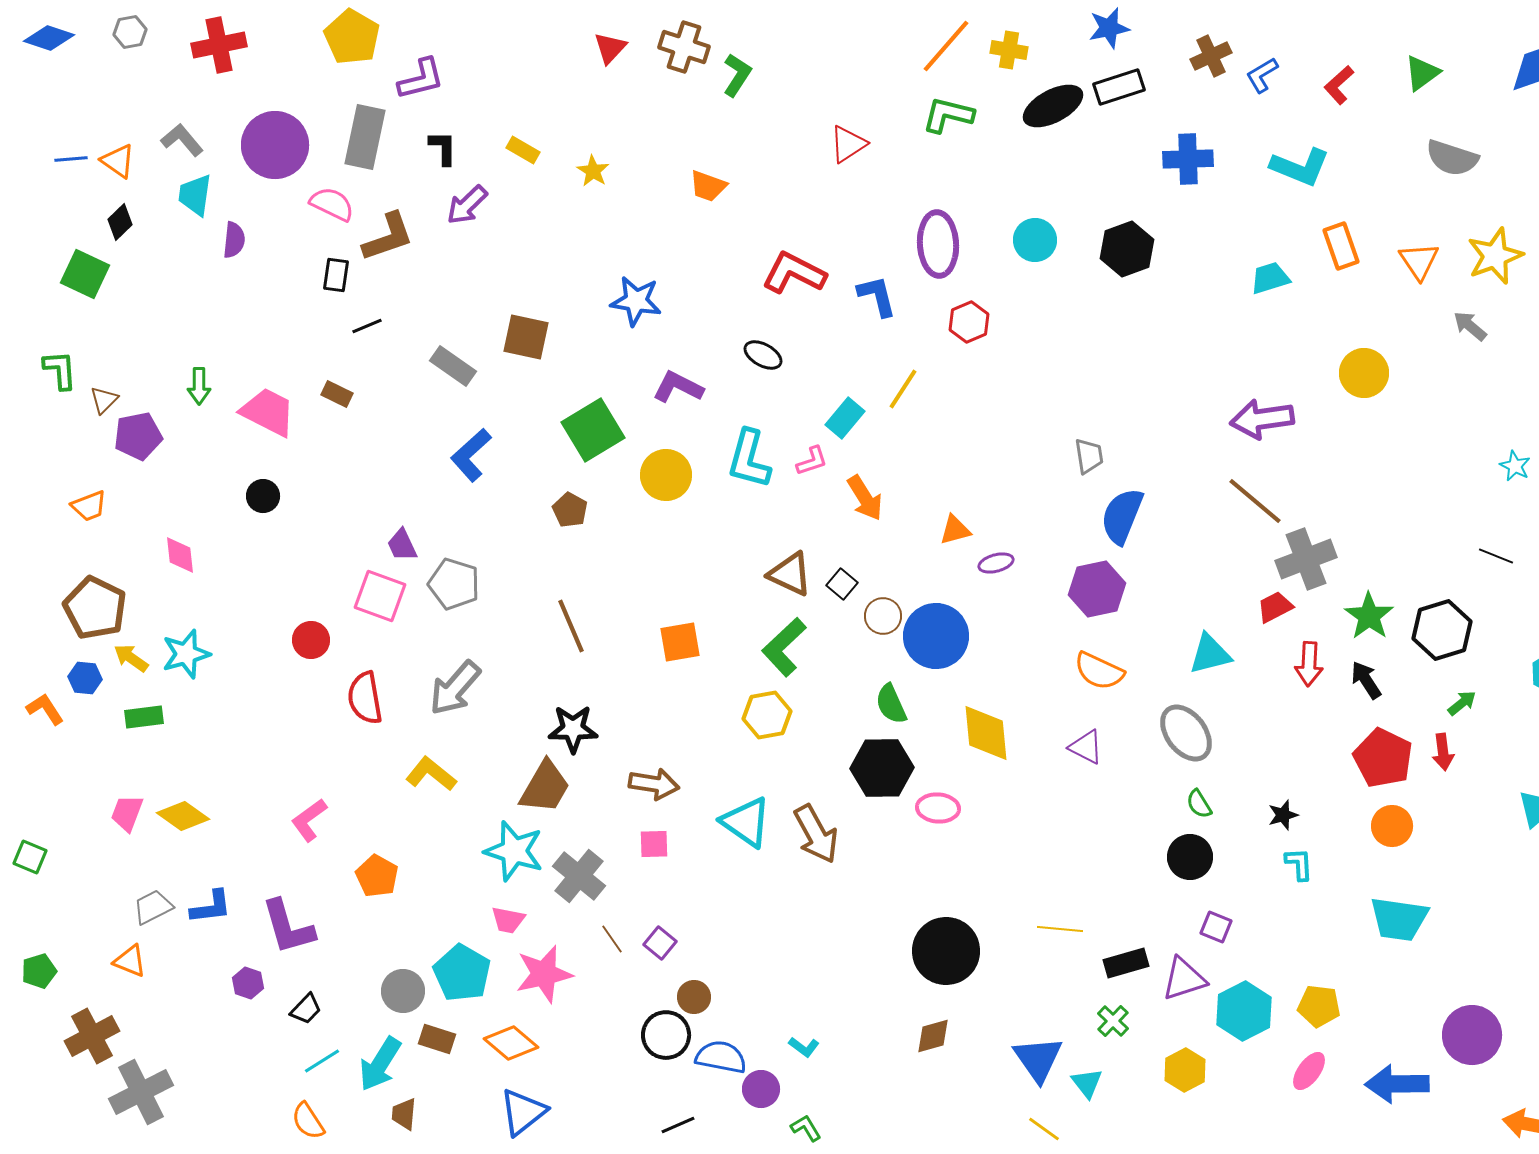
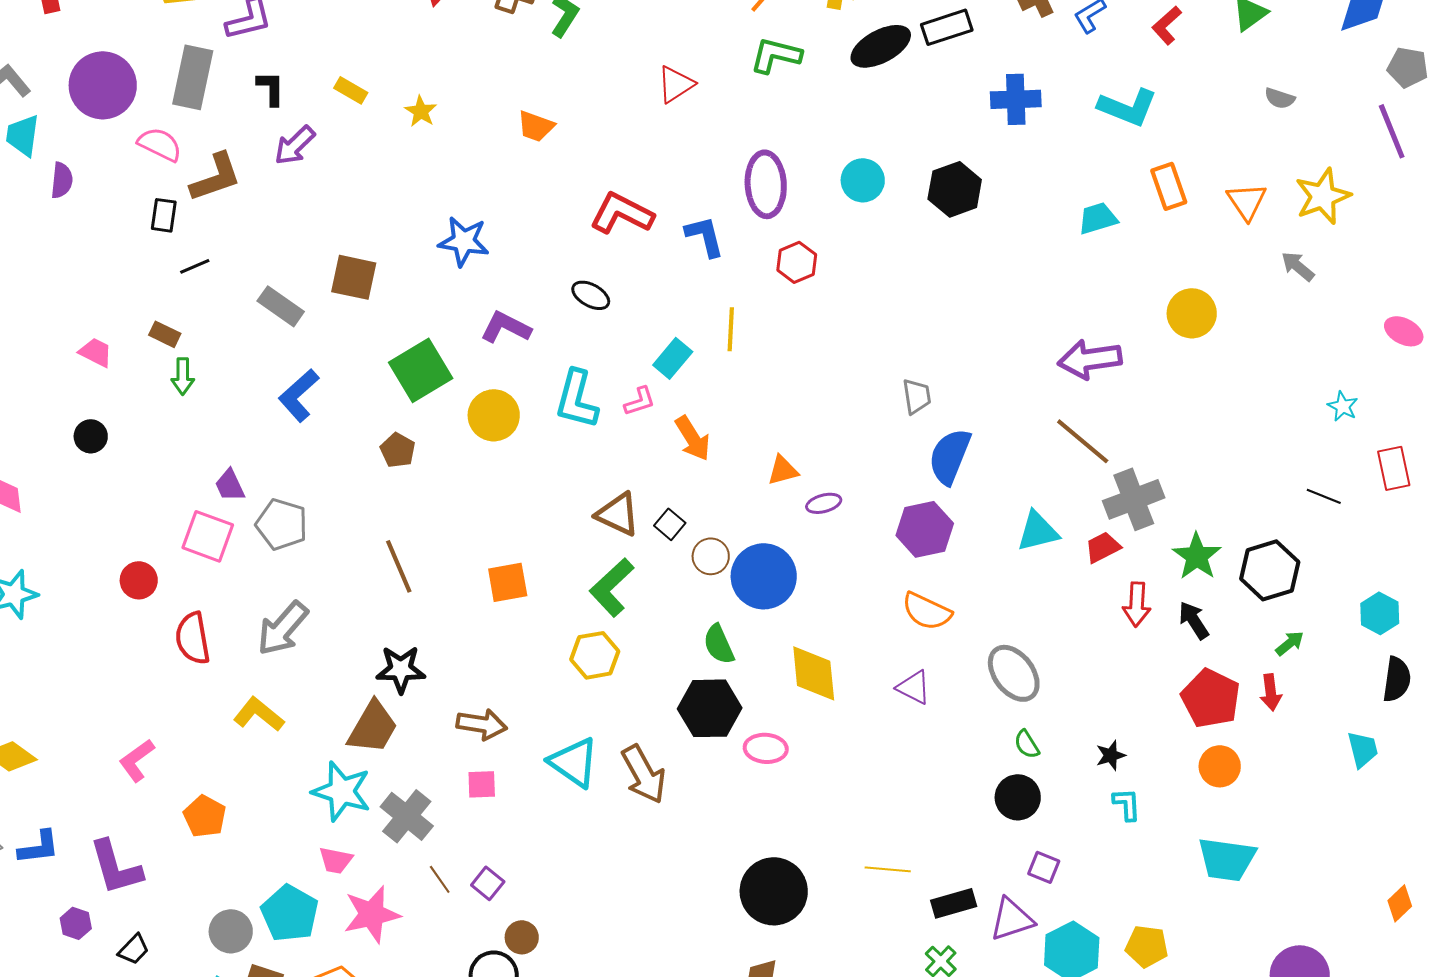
gray semicircle: (1452, 158) -> (1280, 98), size x0.6
green arrow: (199, 386) -> (183, 376), moved
yellow line: (903, 389) -> (731, 329), turned -30
pink trapezoid: (268, 412) -> (96, 352), size x0.6
cyan triangle: (1210, 654) -> (1038, 531), moved

